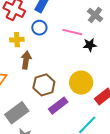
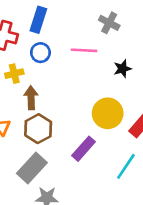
black star: (90, 45) -> (122, 69), moved
brown hexagon: (44, 85) -> (38, 129), moved

